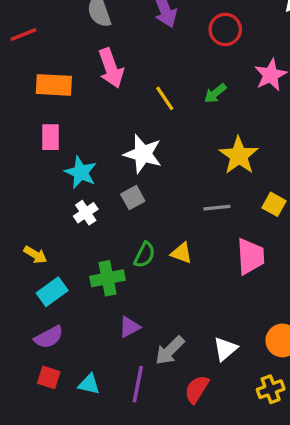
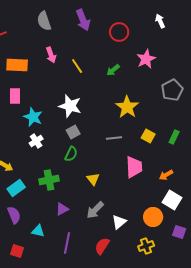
pink arrow: (111, 68) -> (51, 55), size x0.7
yellow line: (165, 98) -> (77, 66), moved
gray square: (133, 198) -> (73, 132), moved
yellow triangle: (182, 253) -> (93, 179), moved, turned 32
green semicircle: (145, 255) -> (71, 154), moved
purple semicircle: (49, 337) -> (14, 215), turned -84
gray arrow: (170, 351) -> (95, 210), moved
red square: (49, 377) -> (17, 251), moved
cyan triangle: (89, 384) -> (38, 231), moved

